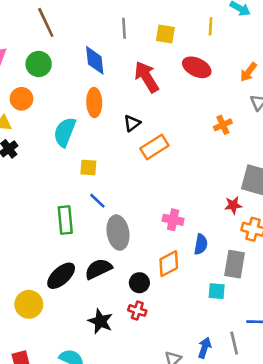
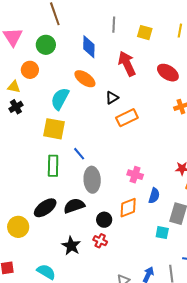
red ellipse: (197, 67) -> (168, 73), moved
orange ellipse: (94, 102) -> (85, 79), turned -60
yellow square: (88, 168) -> (54, 129), moved, size x1.6

